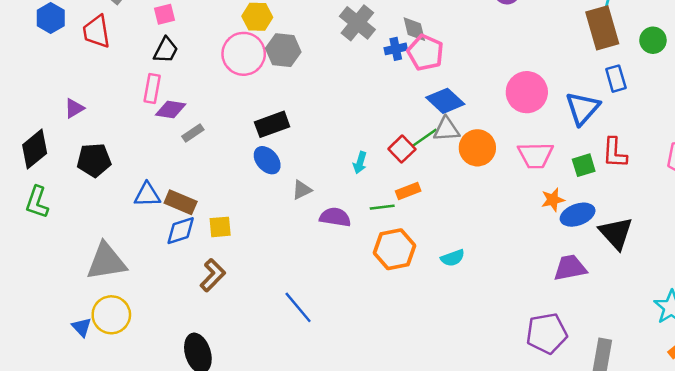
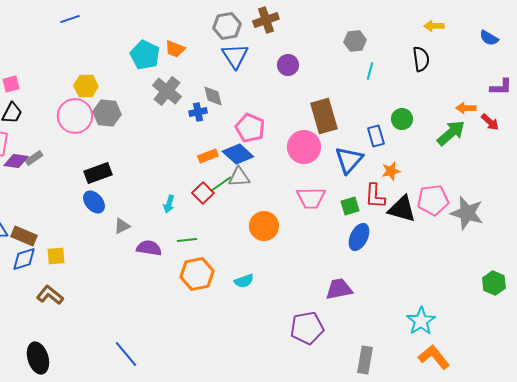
brown rectangle: (602, 28) -> (324, 116), moved
green circle: (653, 40) -> (402, 119), moved
pink pentagon: (425, 53) -> (250, 128), moved
gray rectangle: (193, 133) -> (34, 158), moved
orange circle: (477, 148) -> (264, 226), moved
orange rectangle: (408, 191) -> (208, 156), moved
orange star: (553, 200) -> (391, 171), moved
blue ellipse: (578, 215) -> (359, 237), moved, turned -44
black triangle: (616, 233) -> (402, 209), moved, turned -32
brown L-shape: (213, 275) -> (50, 295), turned -96
blue line: (298, 307) -> (126, 354), moved
purple pentagon: (547, 333) -> (307, 328), moved

